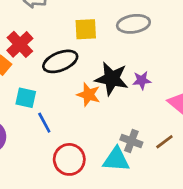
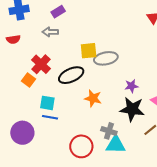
gray ellipse: (133, 24) -> (106, 58), moved
black star: (112, 79) -> (132, 109), moved
blue line: (44, 123) -> (50, 117), moved, turned -49
gray cross: (131, 141) -> (109, 131), moved

